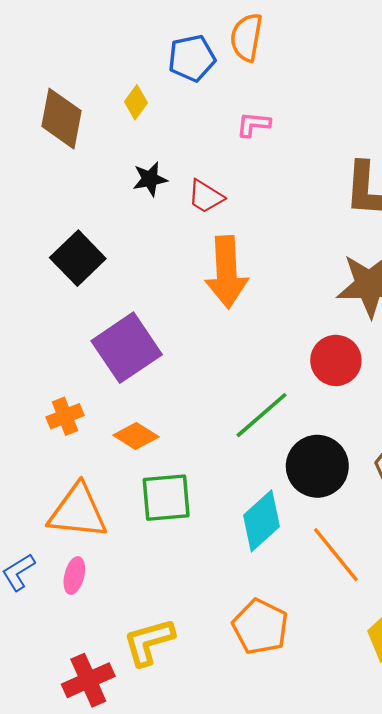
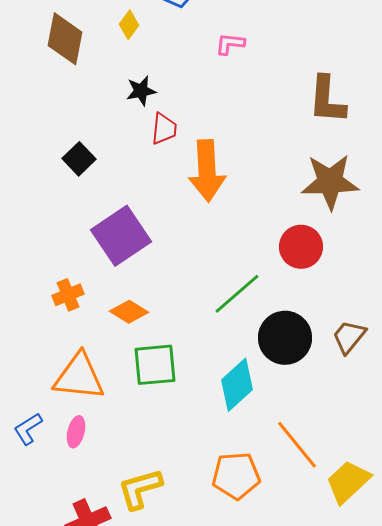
red trapezoid: (206, 197) -> (164, 129), moved, turned -116
black square: (78, 258) -> (79, 159), size x0.7
orange line: (336, 555) -> (297, 445), moved
orange pentagon: (260, 627) -> (236, 476), turned -30

